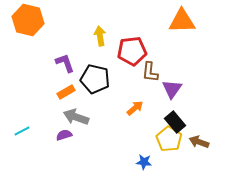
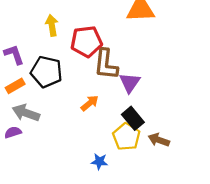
brown L-shape: (150, 72) -> (106, 64), size x1.4

